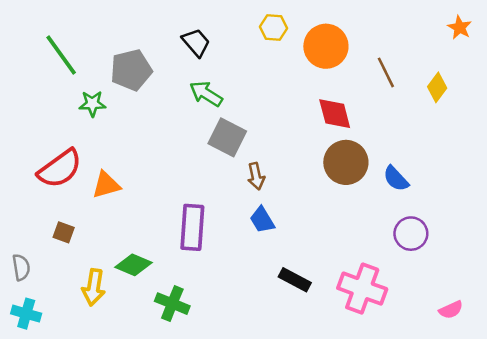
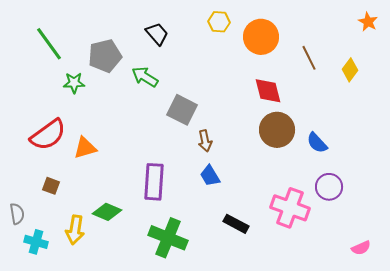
green arrow: (206, 94) -> (145, 77), moved
pink cross: (362, 289) -> (290, 208), moved
green cross: (172, 304) -> (168, 238), moved, size x1.4
cyan cross: (26, 314) -> (36, 242), moved

